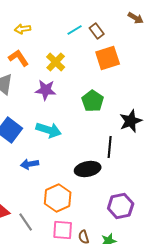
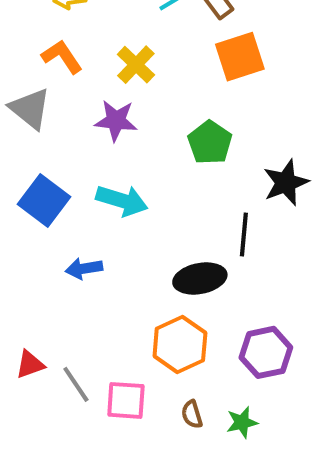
orange hexagon: (58, 198) -> (180, 344), moved
pink square: (63, 230) -> (126, 400), moved

